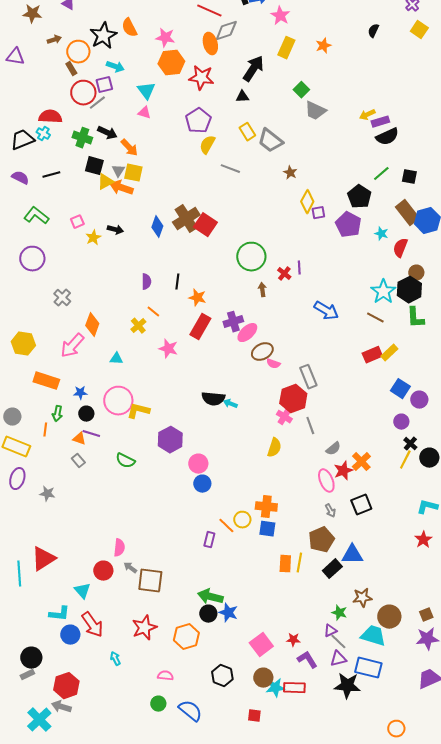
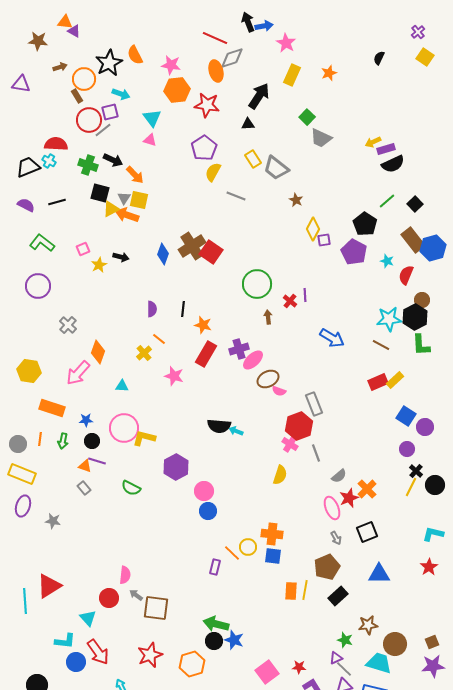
black square: (409, 177) -> (415, 204), turned 35
cyan star: (383, 292) -> (389, 319), turned 30
orange line: (45, 430) -> (40, 439), moved
blue triangle: (352, 555) -> (379, 574), moved

